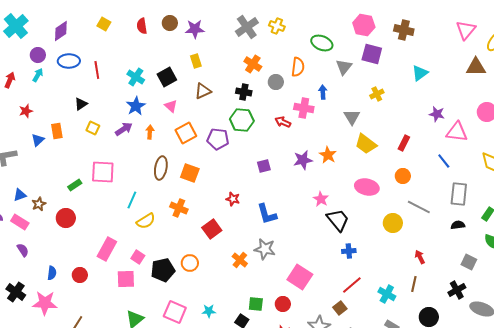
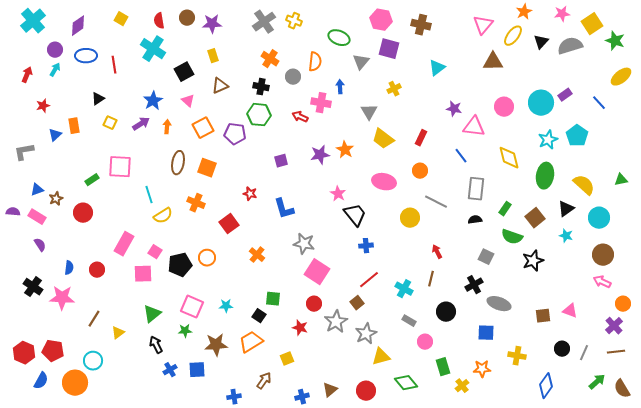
cyan cross: (136, 77) -> (153, 49), moved, size x1.4
cyan line: (132, 200) -> (149, 195), turned -42
gray star: (265, 249) -> (304, 244), moved
red circle: (283, 304) -> (314, 304), moved

